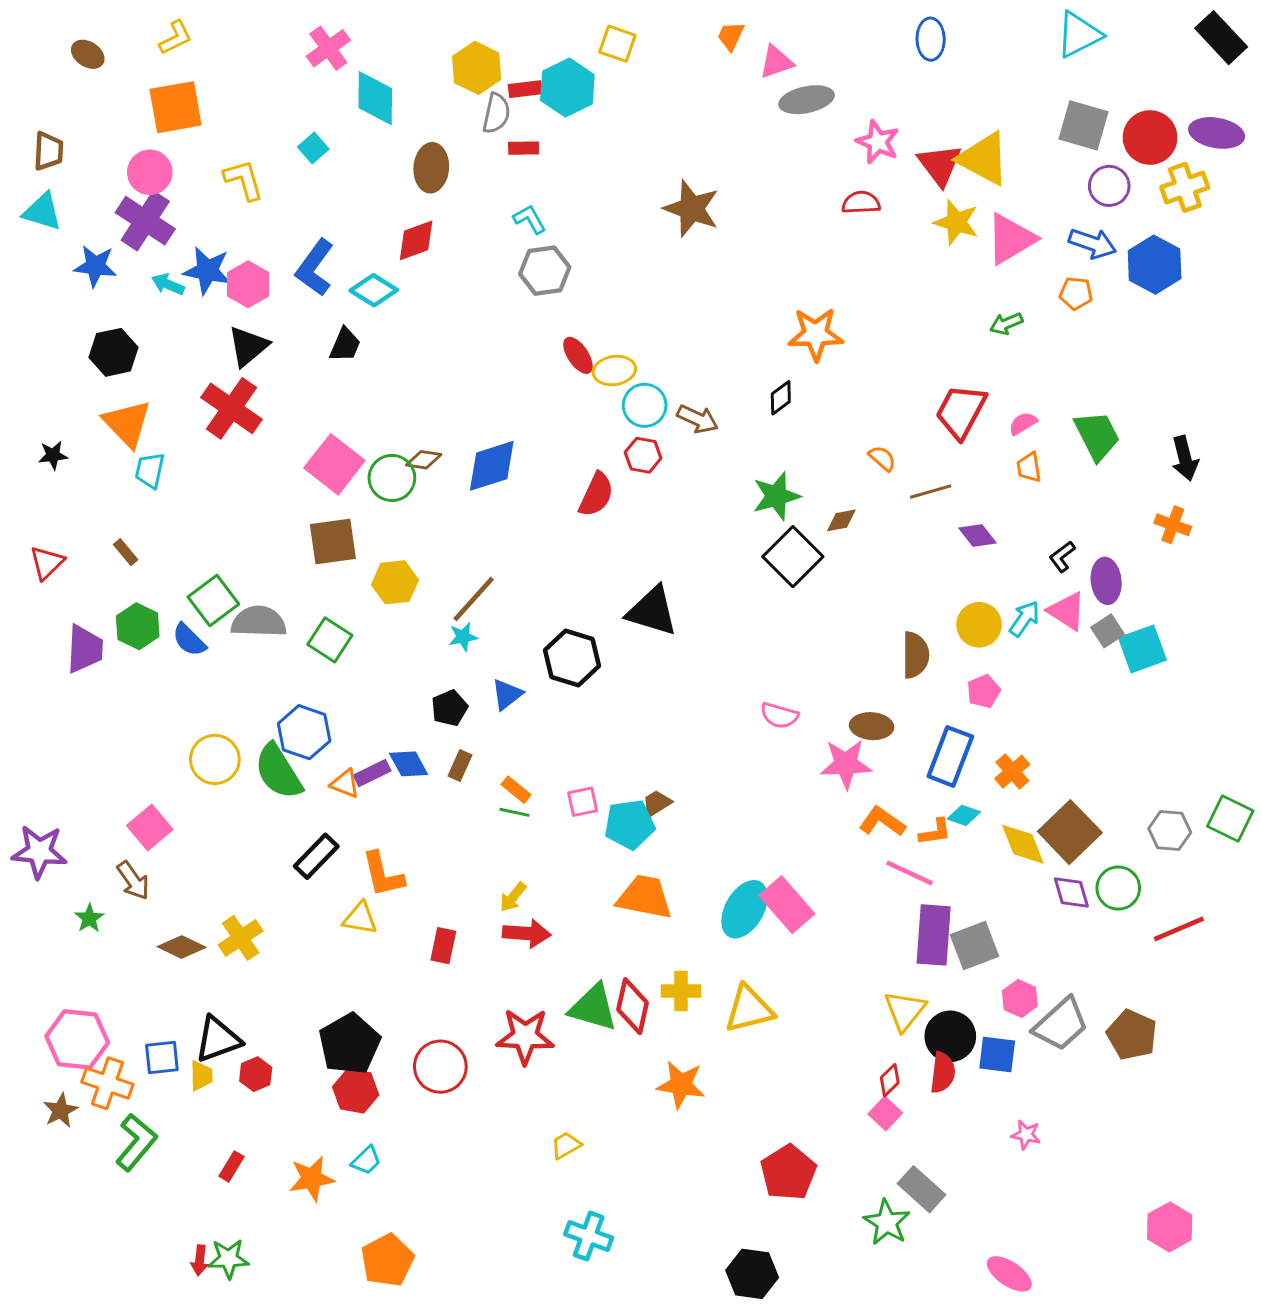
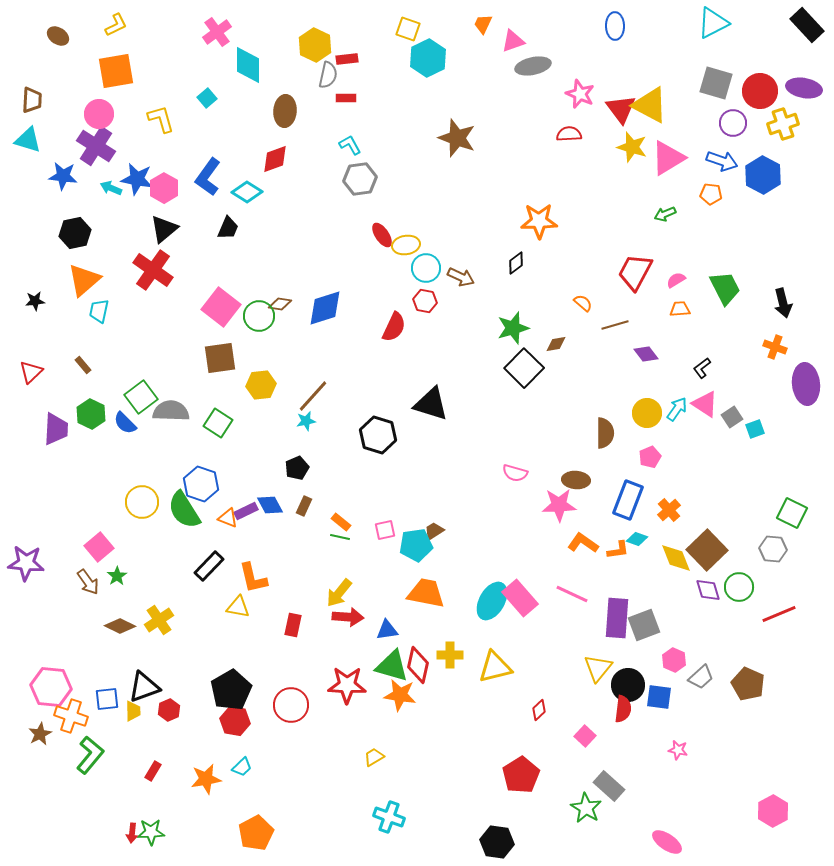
cyan hexagon: (567, 88) -> (428, 58), moved
orange triangle: (127, 423) -> (84, 280), turned 33
orange trapezoid: (1029, 467) -> (680, 309), turned 95
purple ellipse: (1106, 581) -> (806, 384), moved, size x1.4
cyan square: (1142, 649) -> (755, 429), size x0.6
blue triangle: (507, 694) -> (387, 630), moved, turned 30
green square: (1230, 818) -> (792, 513), moved
pink line: (909, 873) -> (572, 594), moved
yellow arrow: (513, 897) -> (339, 593), size x1.4
green star: (89, 918) -> (117, 576), moved
gray trapezoid: (1061, 1024) -> (701, 677), size x0.7
red diamond: (890, 1080) -> (539, 710), moved
orange star: (681, 1085) -> (400, 695), moved

